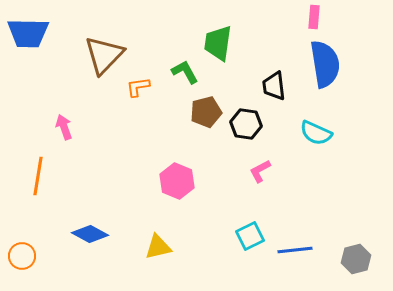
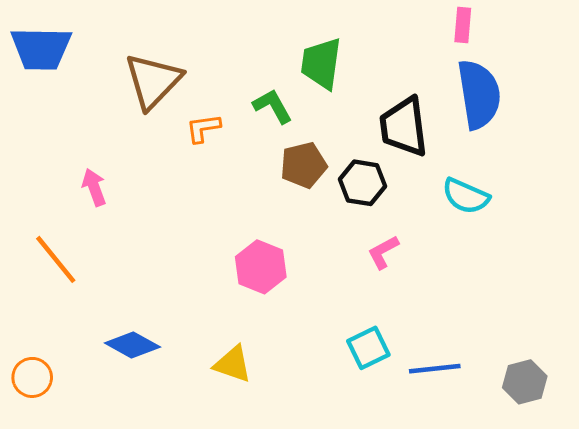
black trapezoid: (274, 86) -> (404, 127), size x1.4
orange line: (38, 176) -> (56, 259), turned -48
yellow triangle: (158, 247) -> (233, 364), turned 32

